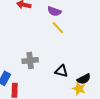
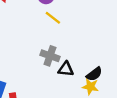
gray cross: (30, 60) -> (50, 56), moved, turned 35

